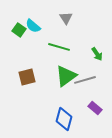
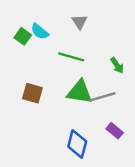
green triangle: (66, 76) -> (80, 92), turned 45
brown square: (27, 77) -> (32, 93), turned 30

